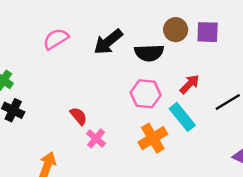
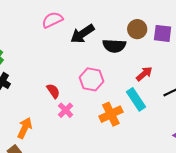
pink semicircle: (56, 39) -> (52, 20), moved
pink hexagon: (146, 94) -> (92, 79), moved

